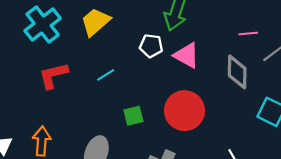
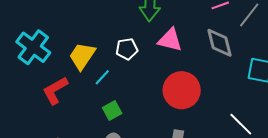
yellow trapezoid: (95, 22) -> (82, 56), moved
white pentagon: (151, 46) -> (127, 49), moved
green square: (133, 116) -> (112, 110), moved

